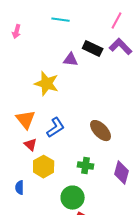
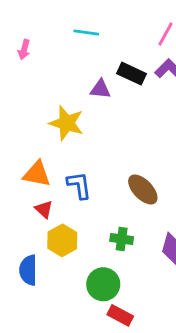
orange triangle: (26, 120) -> (37, 174), turned -40
blue L-shape: (56, 128) -> (79, 185), turned -65
blue semicircle: (20, 188) -> (28, 270), size x1.5

